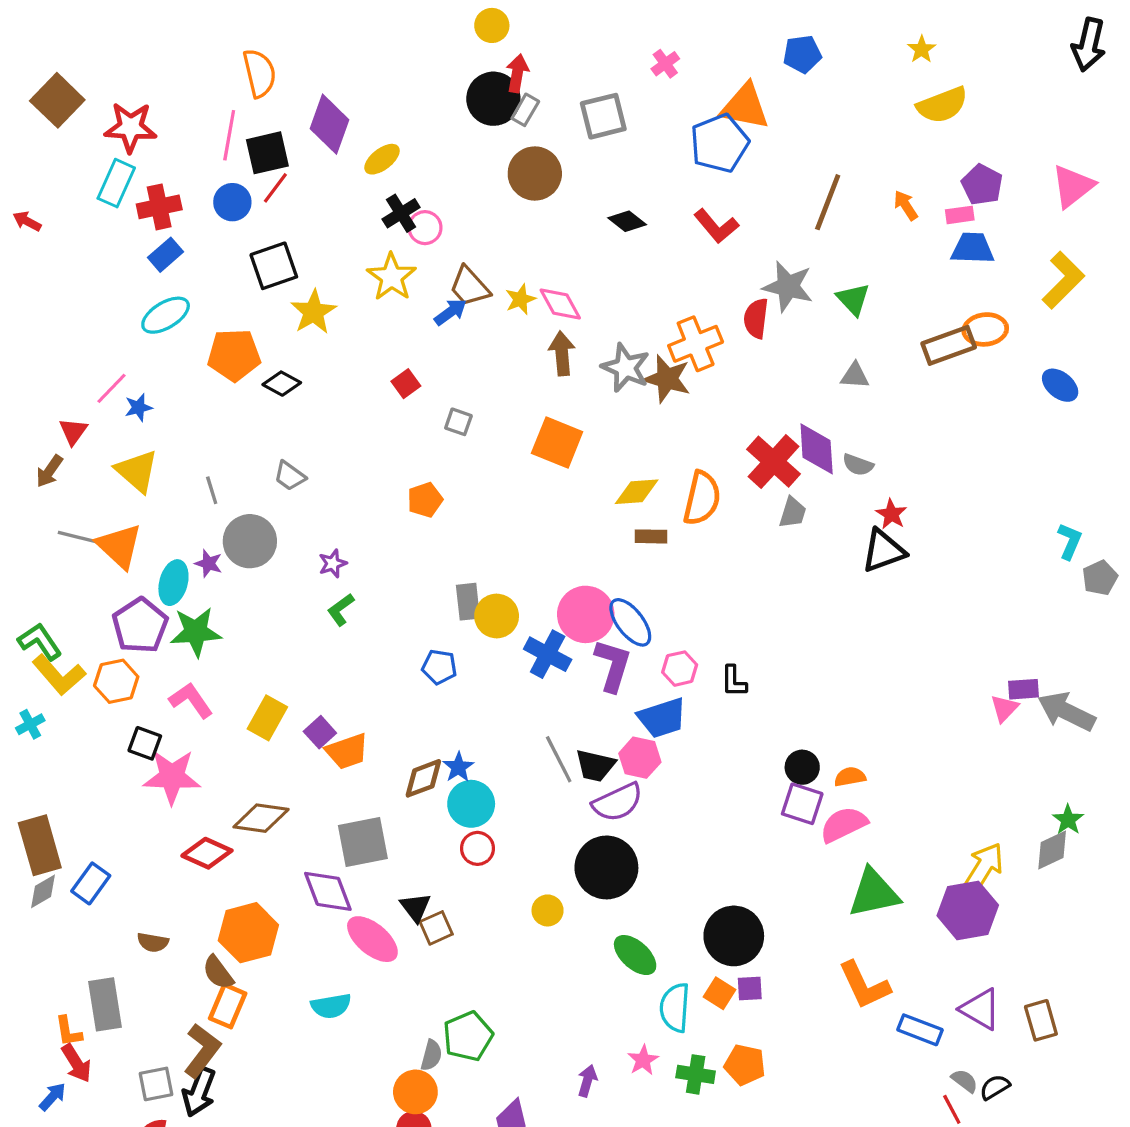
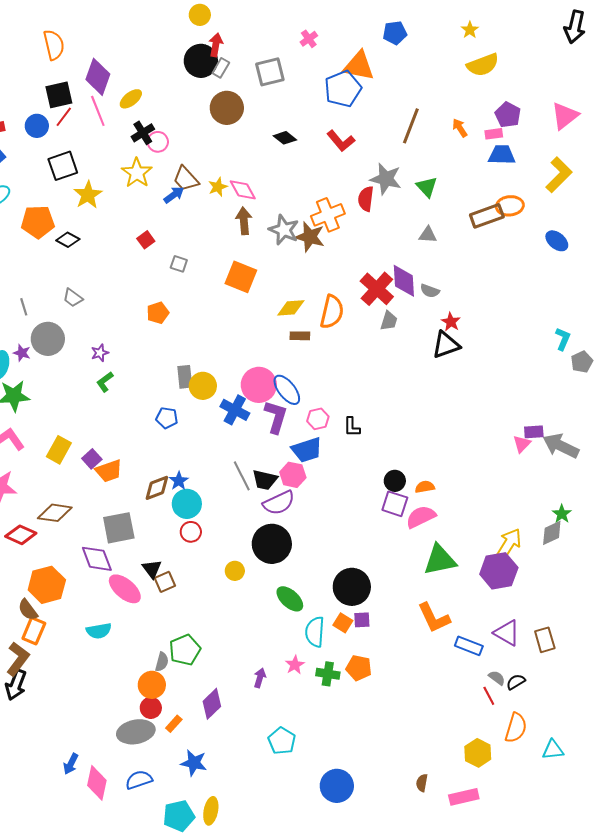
pink line: (229, 135) -> (98, 111), moved, turned -32

